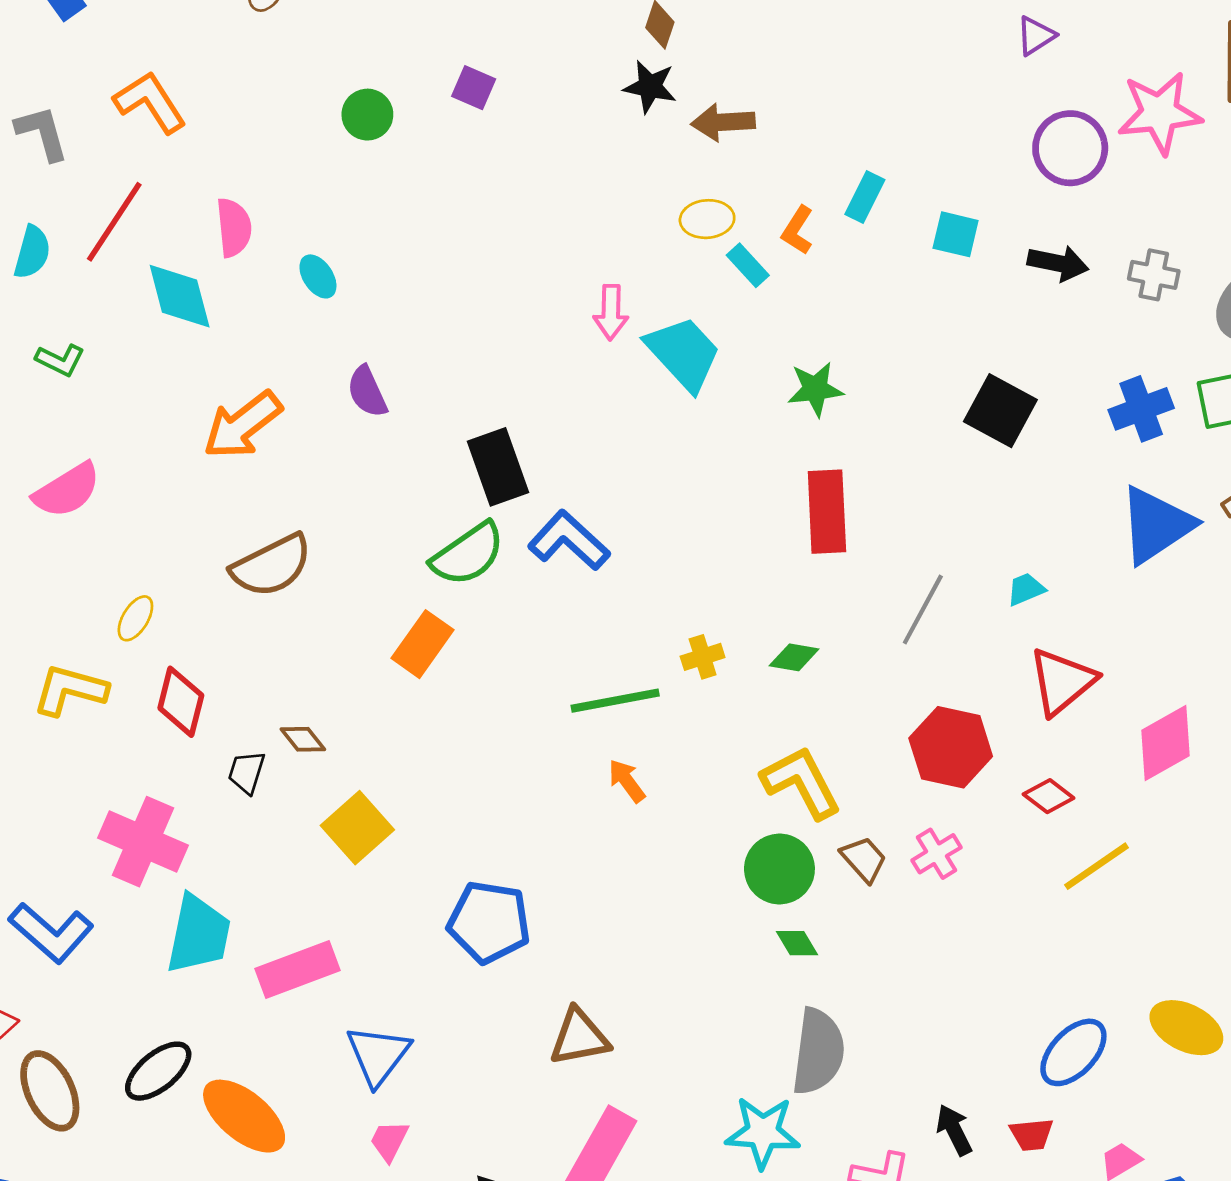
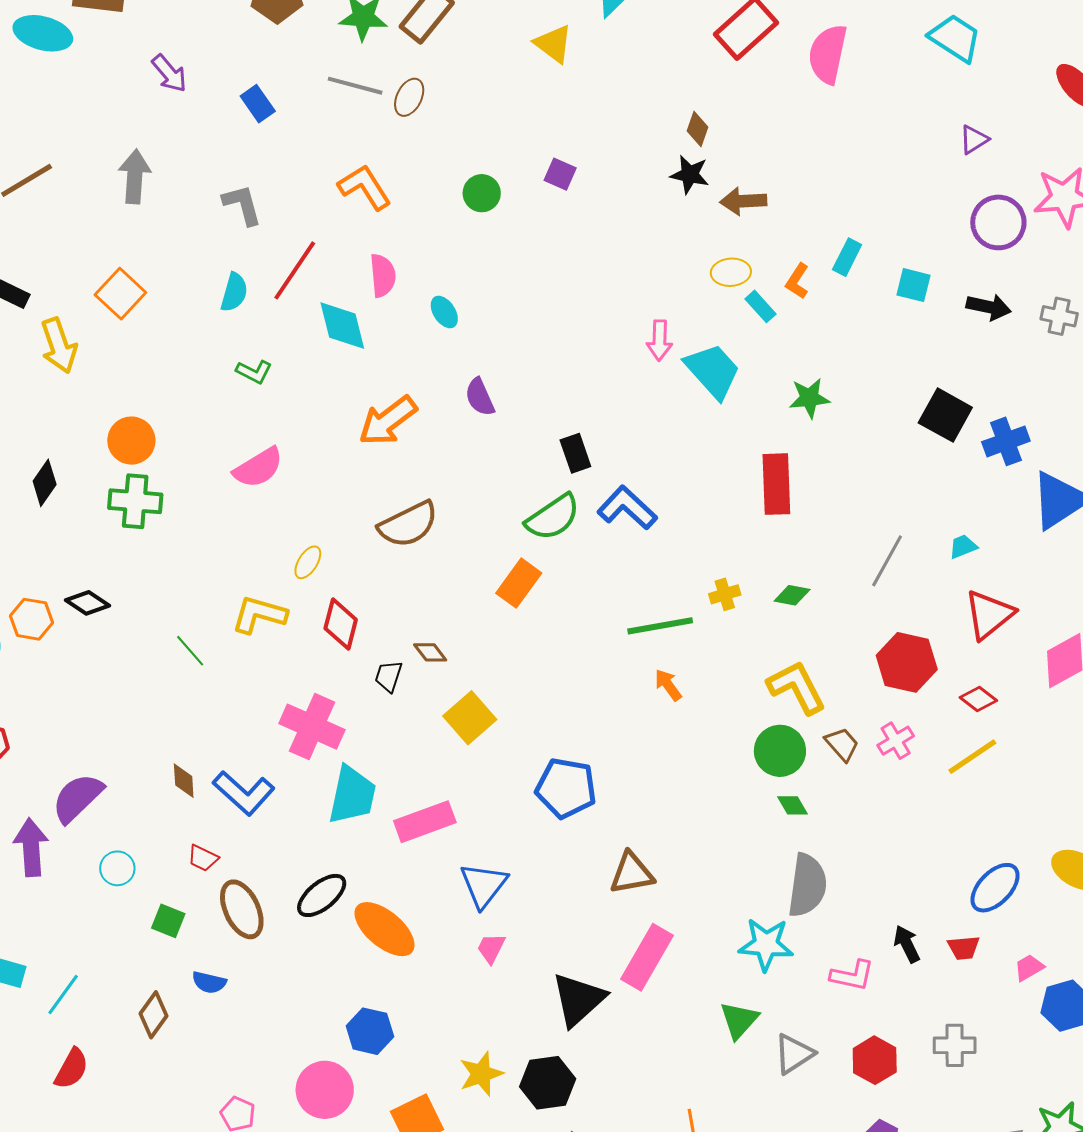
orange L-shape: (150, 102) -> (365, 187), moved
blue cross: (1141, 409) -> (1006, 441), moved
black rectangle: (498, 467) -> (575, 453), size x0.7
red rectangle: (827, 512) -> (776, 484), moved
yellow line: (1097, 866) -> (972, 757), moved

